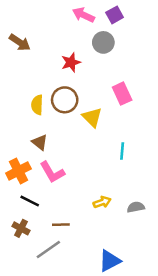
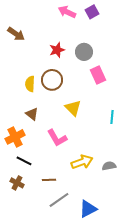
gray circle: (103, 42) -> (84, 52), moved
yellow triangle: (92, 117) -> (73, 108), moved
cyan line: (122, 151) -> (112, 117), moved
pink L-shape: (52, 172) -> (57, 138), moved
yellow arrow: (102, 202) -> (82, 162), size x1.5
gray line: (48, 250) -> (59, 200), moved

